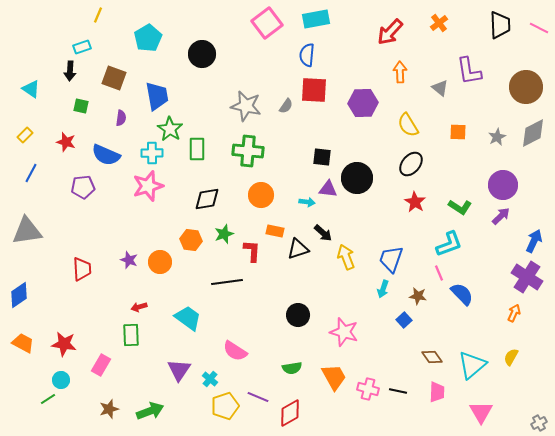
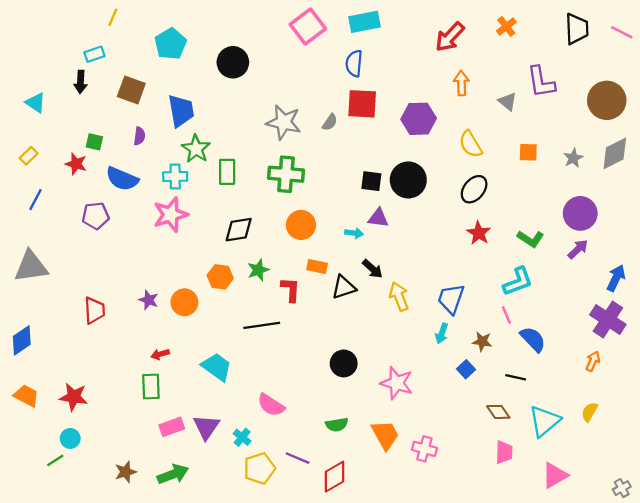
green square: (81, 106) -> (94, 142), moved
black circle: (357, 178) -> (408, 180), moved
pink rectangle: (101, 365) -> (172, 427), moved, turned 40
black line: (398, 391) -> (516, 377), moved
pink triangle: (481, 412) -> (555, 475), turned 30

